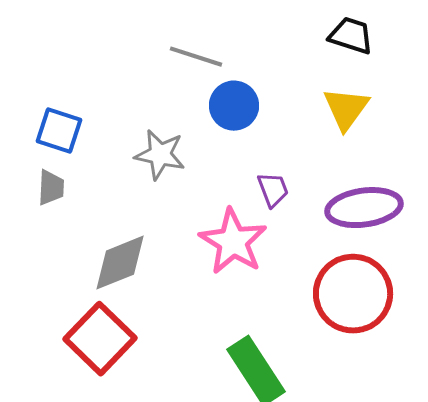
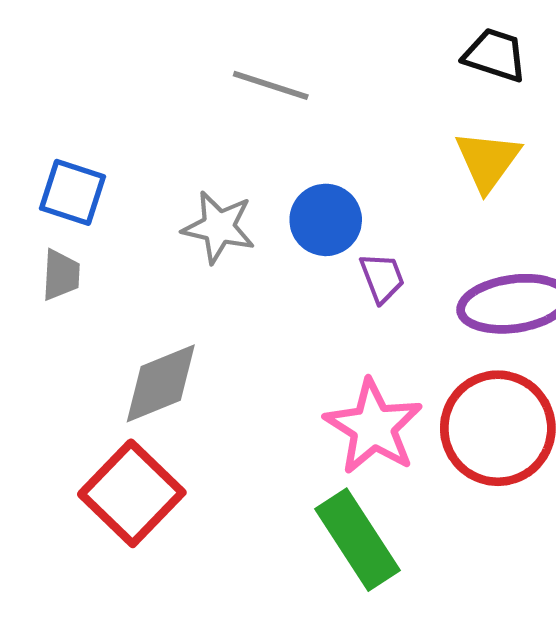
blue circle: (234, 106) -> (326, 220), moved
pink star: (233, 242) -> (373, 427), moved

